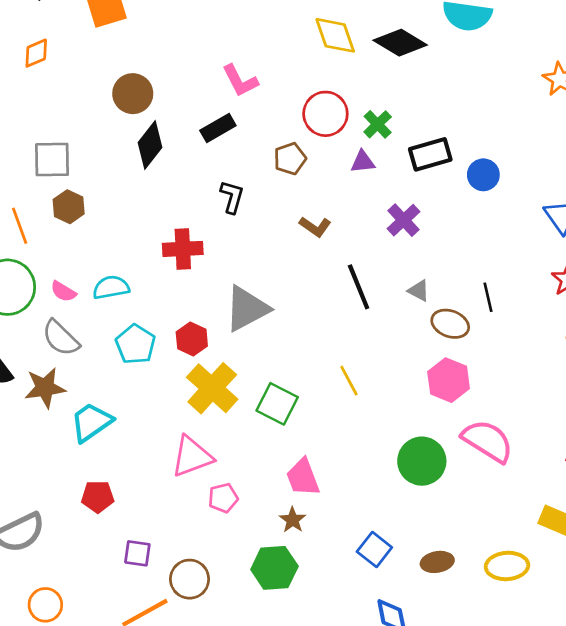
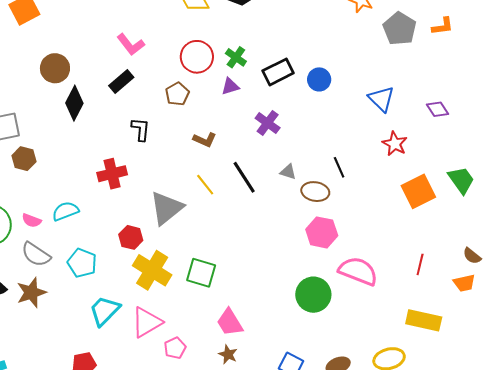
cyan pentagon: (136, 344) -> (82, 263), moved
yellow line: (349, 381) -> (205, 185), moved
cyan trapezoid: (91, 422) -> (105, 311), moved

